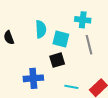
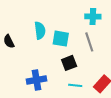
cyan cross: (83, 20) -> (93, 16), moved
black square: (57, 60) -> (69, 63), moved

